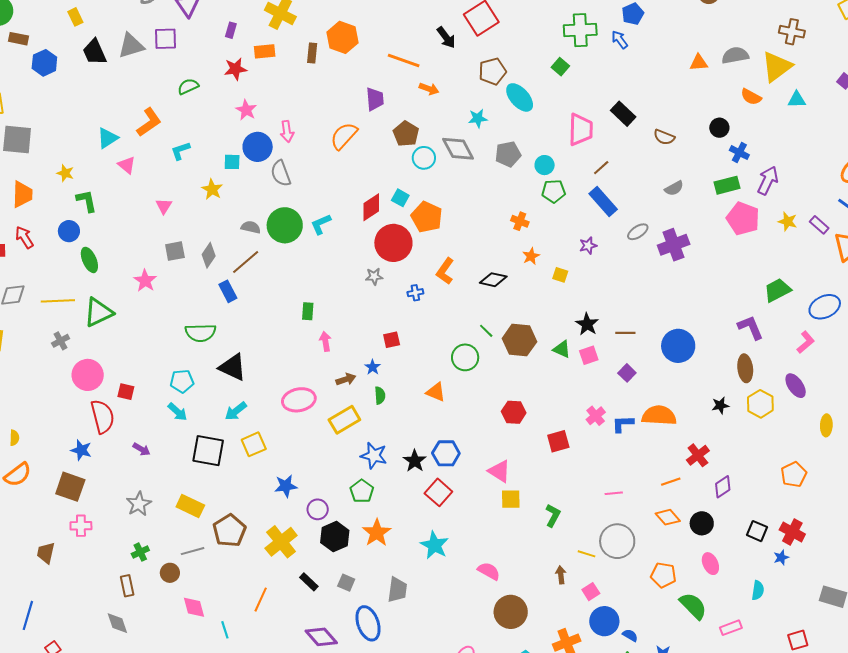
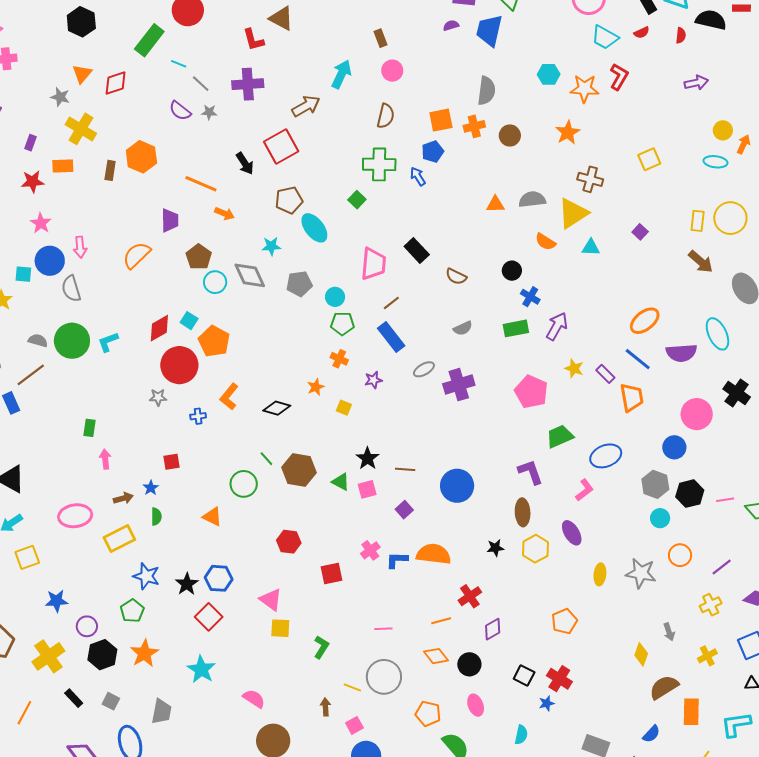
pink pentagon: (743, 219) -> (531, 392), moved
orange cross: (520, 221) -> (339, 359), moved

